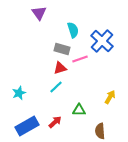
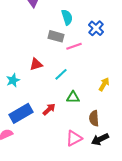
blue cross: (102, 41) -> (96, 28), size x0.7
red triangle: (60, 68) -> (36, 64), moved
cyan line: (56, 87) -> (61, 74), moved

